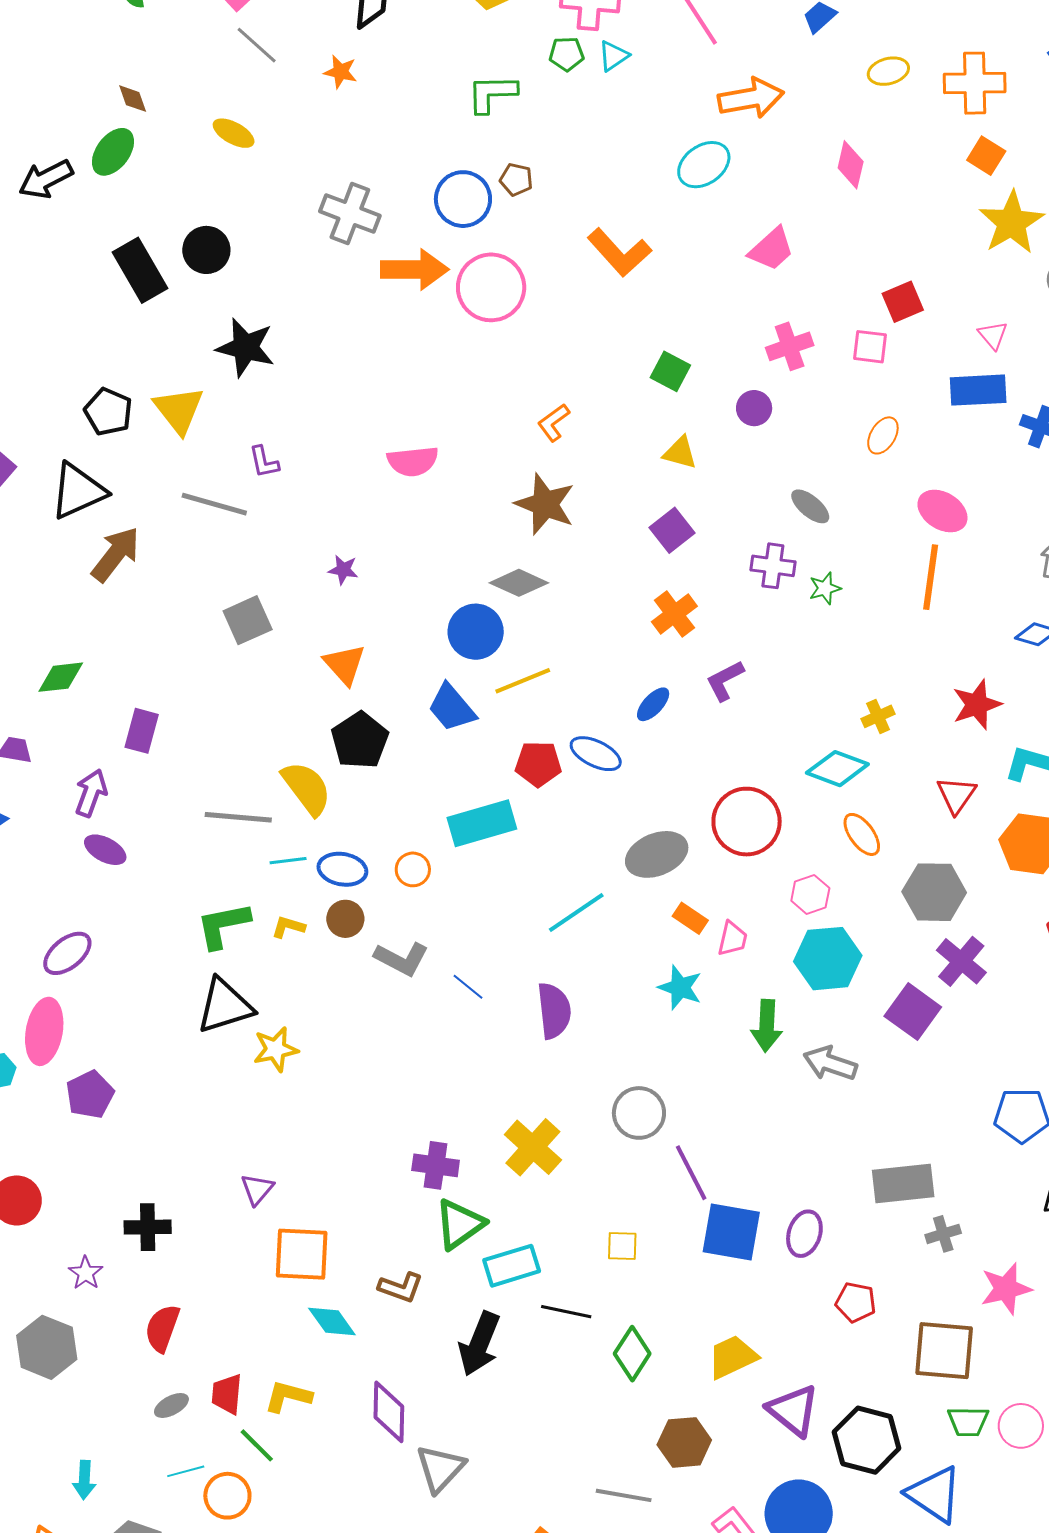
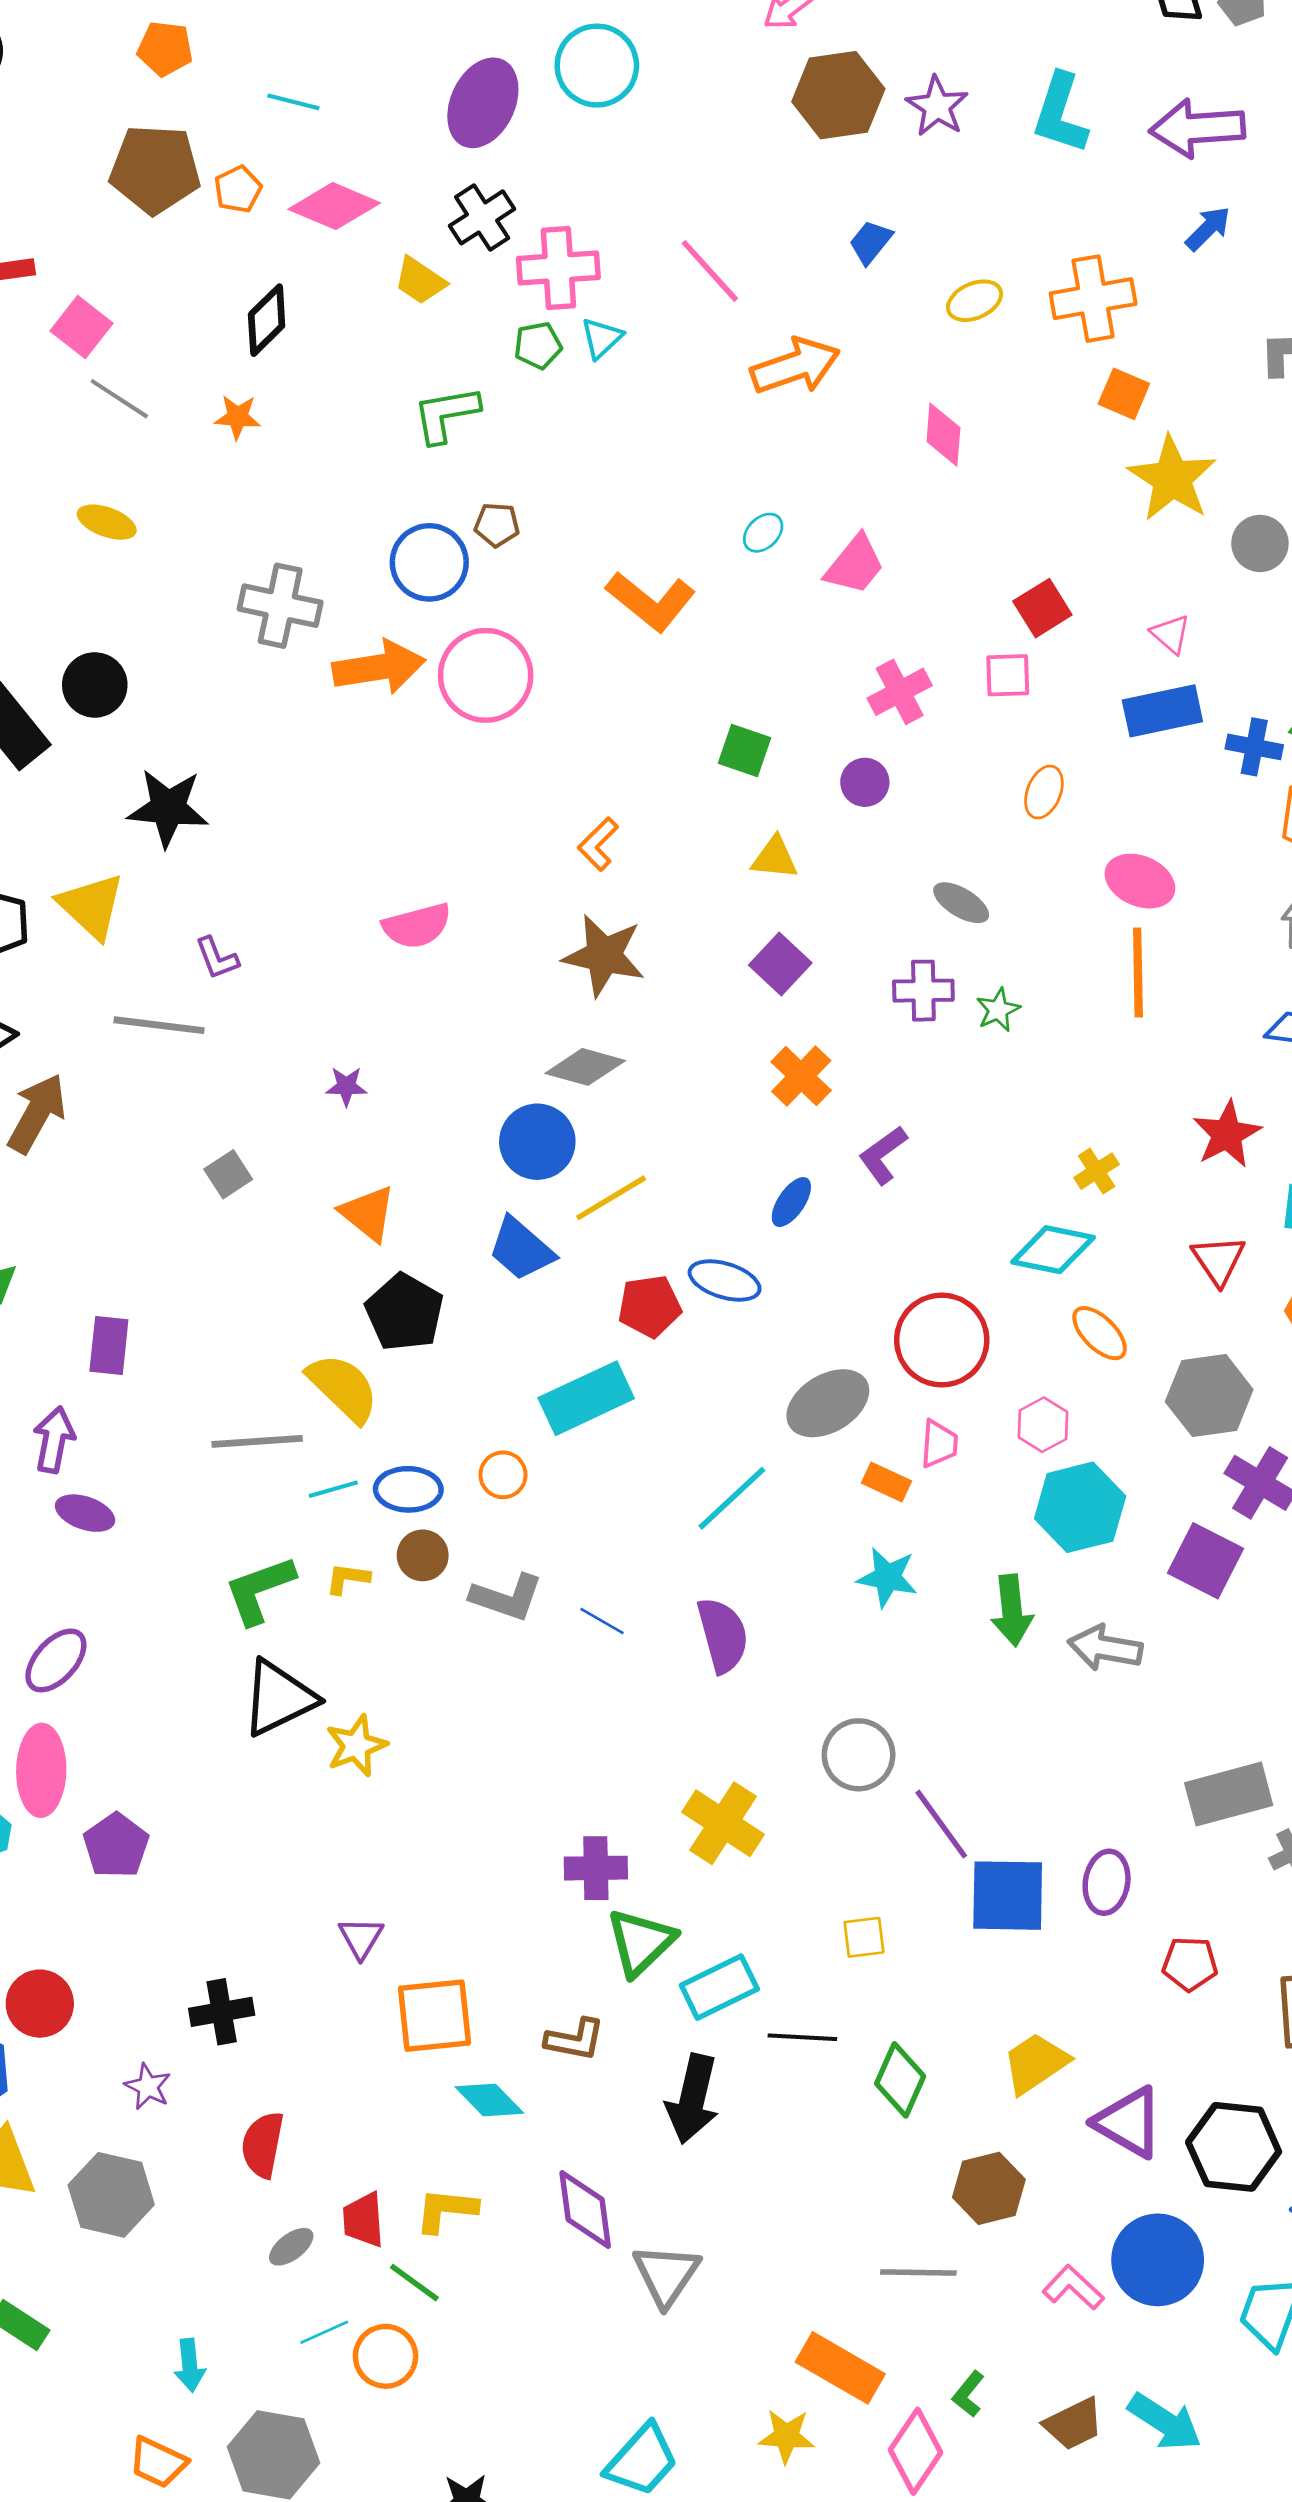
cyan ellipse: (704, 165) -> (763, 533), moved, size x0.6
gray square: (248, 620) -> (228, 1174), size x0.7
pink trapezoid: (732, 939) -> (939, 1444), moved

